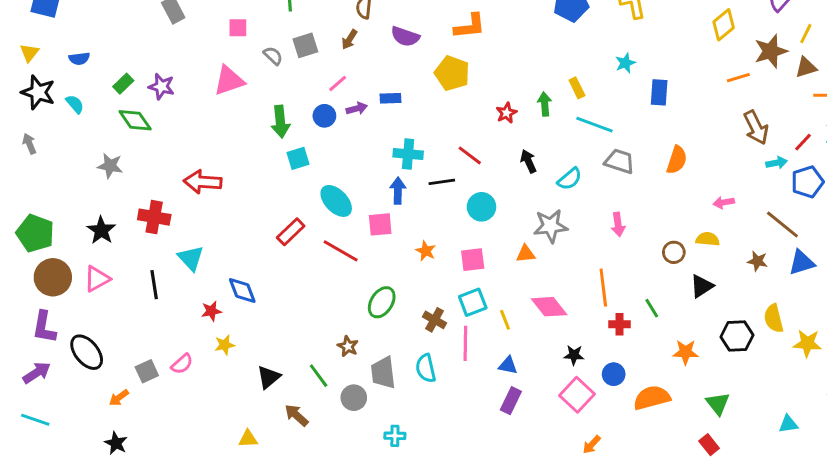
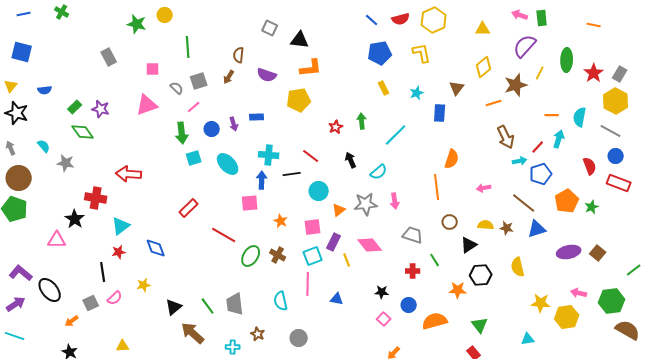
brown triangle: (806, 67) -> (457, 88), moved, turned -35
yellow pentagon: (452, 73) -> (299, 100), turned -30
pink line: (338, 84) -> (194, 107), moved
yellow rectangle: (577, 88) -> (384, 88), moved
cyan semicircle: (75, 104) -> (44, 146), moved
purple arrow: (357, 108) -> (234, 124), turned 88
cyan line: (595, 125) -> (396, 135), turned -65
gray trapezoid: (619, 161) -> (413, 235), moved
cyan ellipse: (336, 201) -> (228, 164), moved
pink arrow: (618, 224) -> (395, 201), moved
black star: (101, 230) -> (75, 219), moved
yellow semicircle: (708, 239) -> (486, 225), moved
red line: (341, 251) -> (224, 235), moved
orange triangle: (526, 254) -> (339, 210), moved, turned -32
cyan triangle: (191, 258) -> (121, 226), turned 36
brown circle: (53, 277) -> (19, 178), moved
pink triangle: (97, 279) -> (57, 240), turned 30
black line: (154, 285) -> (103, 272), moved
orange line: (603, 288) -> (437, 187), moved
pink diamond: (549, 307) -> (370, 245), moved
red star: (211, 311) -> (119, 252), moved
brown cross: (435, 320) -> (278, 255), moved
yellow line: (505, 320) -> (347, 260), moved
purple L-shape: (44, 327) -> (21, 273), turned 120
black hexagon: (737, 336) -> (481, 275), moved
yellow star: (807, 343) -> (541, 303), moved
brown star: (348, 346) -> (258, 334), moved
gray trapezoid: (383, 373) -> (235, 304), moved
pink square: (577, 395) -> (384, 319), size x0.6
gray circle: (354, 398) -> (299, 338), moved
purple rectangle: (511, 401) -> (334, 242), moved
brown arrow: (297, 415) -> (193, 333), size x1.4
cyan cross: (395, 436) -> (233, 347), moved
yellow triangle: (248, 439) -> (123, 346), moved

